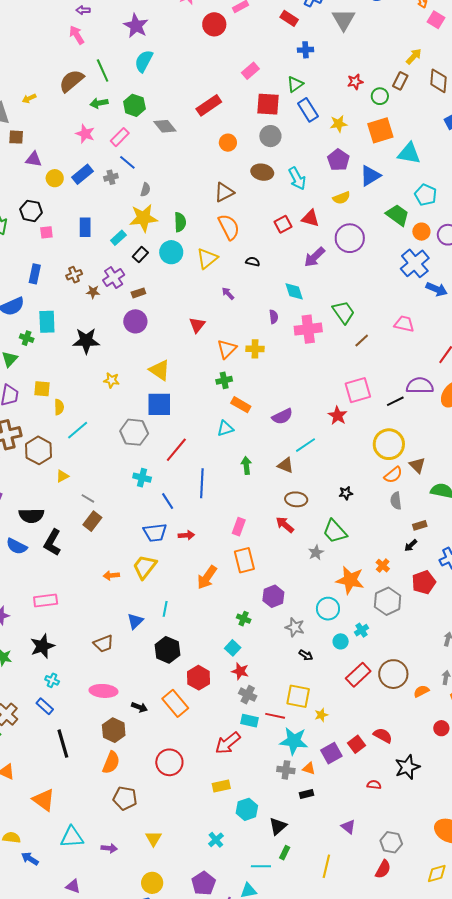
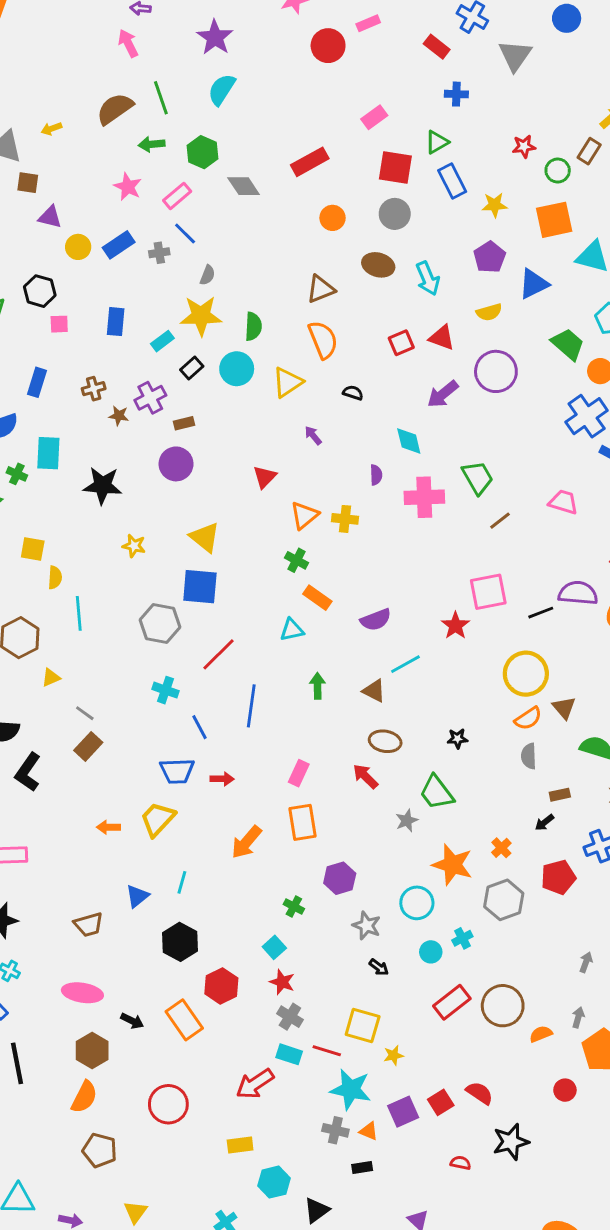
green cross: (224, 380) -> (296, 560), turned 35
cyan line: (78, 430) -> (79, 613), turned -60

